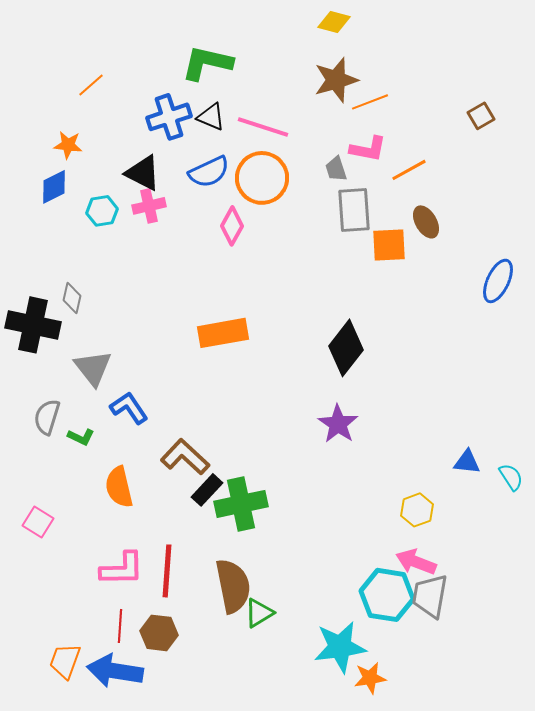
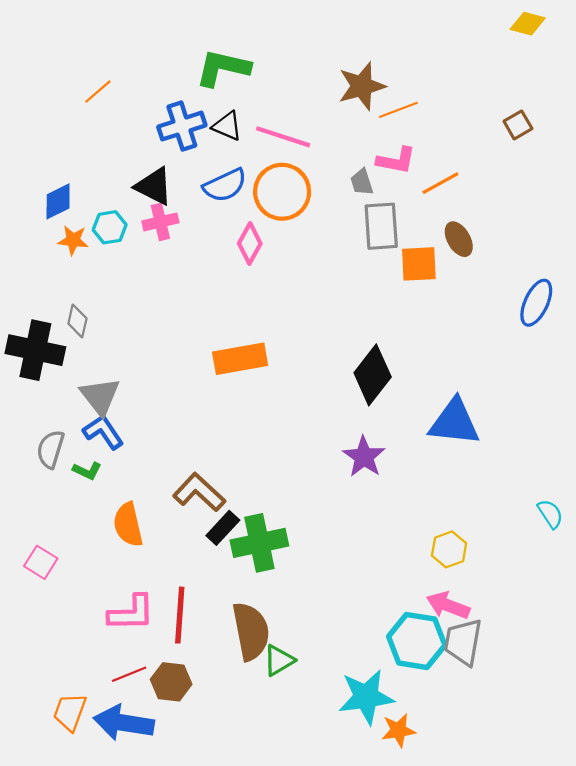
yellow diamond: (334, 22) -> (528, 24), moved
orange star: (68, 145) -> (73, 240), moved
blue L-shape: (129, 408) -> (103, 432), moved
blue triangle: (467, 462) -> (454, 422), moved, size x1.8
red line: (120, 626) -> (129, 674), turned 64

